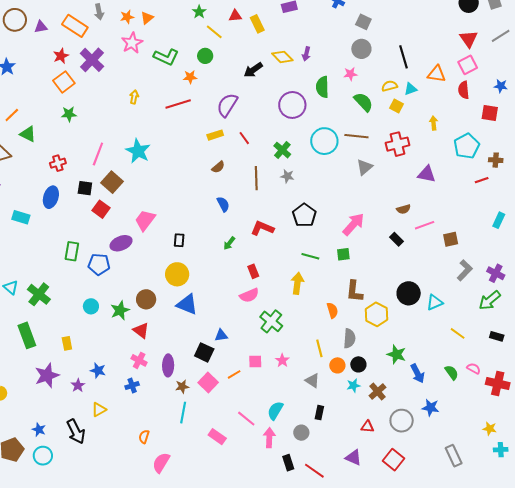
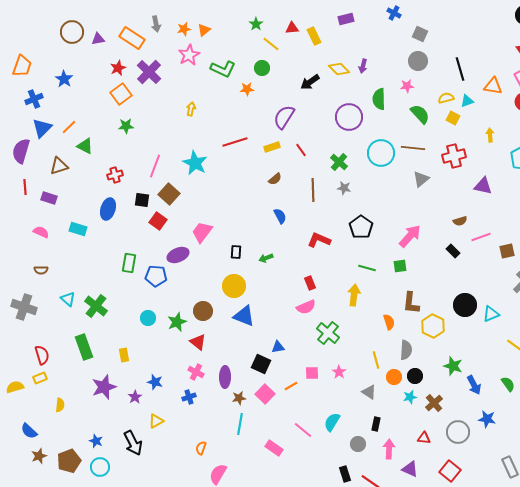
red line: (178, 104) -> (235, 142), moved
green arrow: (229, 243) -> (266, 258), moved, turned 32
pink arrow: (269, 438) -> (389, 449), moved

